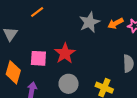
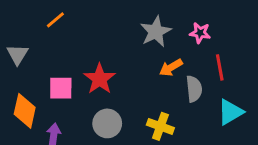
gray star: (90, 22) -> (156, 32), moved
orange arrow: (115, 23) -> (171, 68), moved

